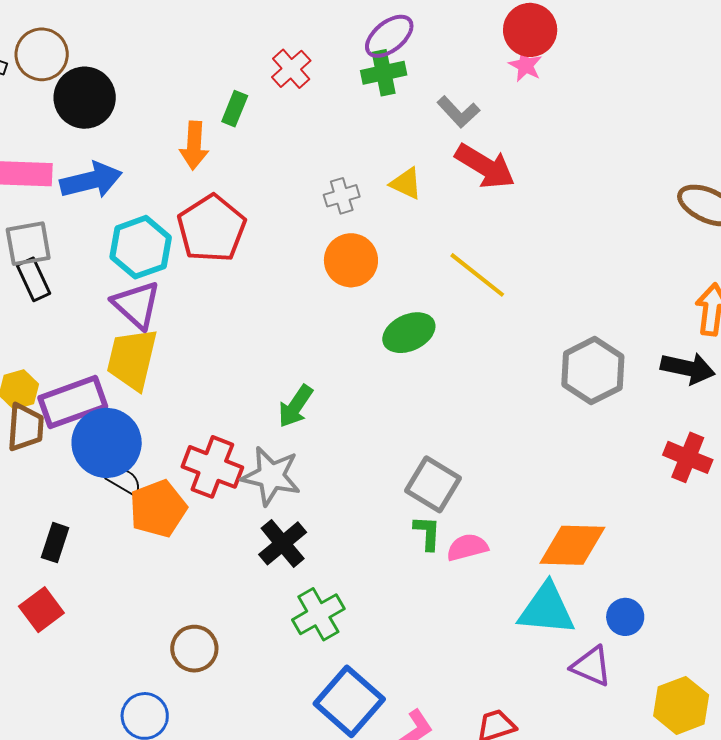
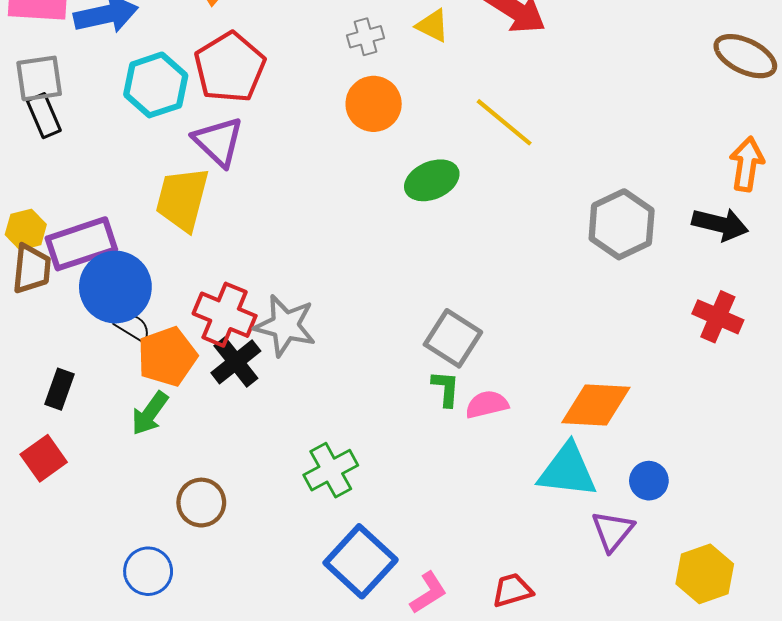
purple triangle: (136, 305) -> (218, 142), moved
yellow trapezoid: (132, 359) -> (182, 199), moved
green arrow: (296, 406) -> (150, 413), moved
black cross: (283, 543) -> (236, 362), moved
purple triangle: (591, 666) -> (613, 531), turned 45

